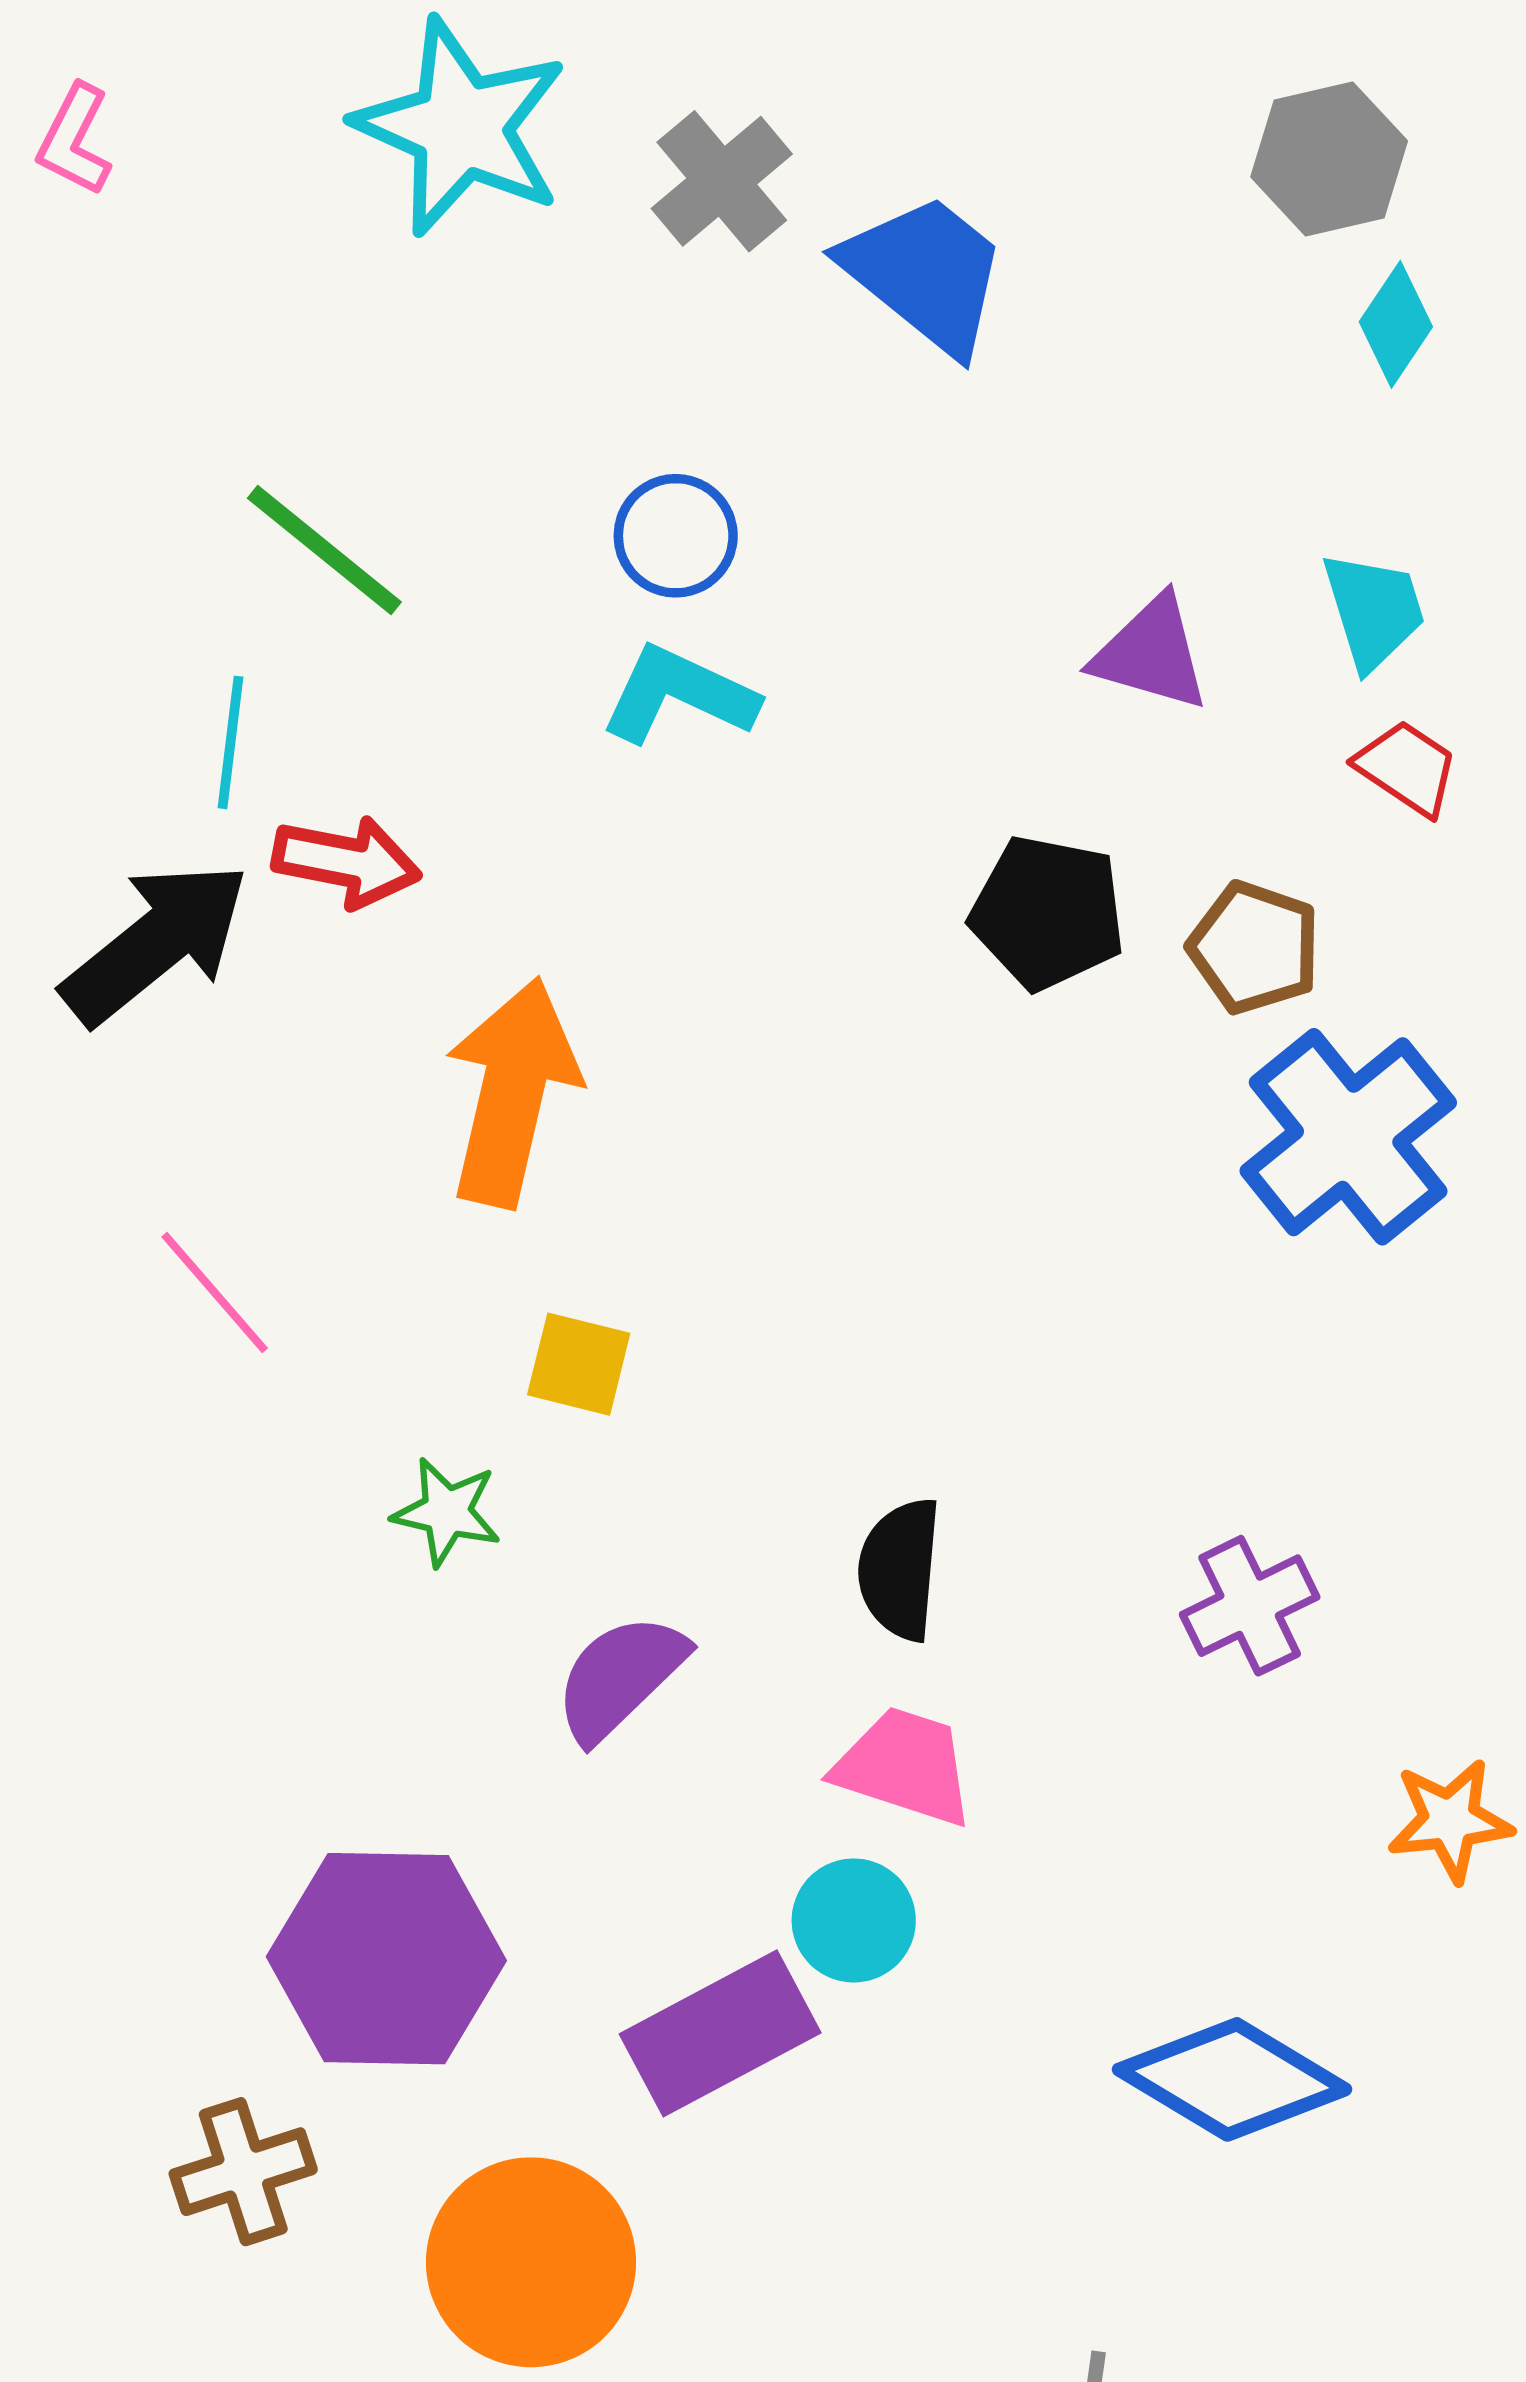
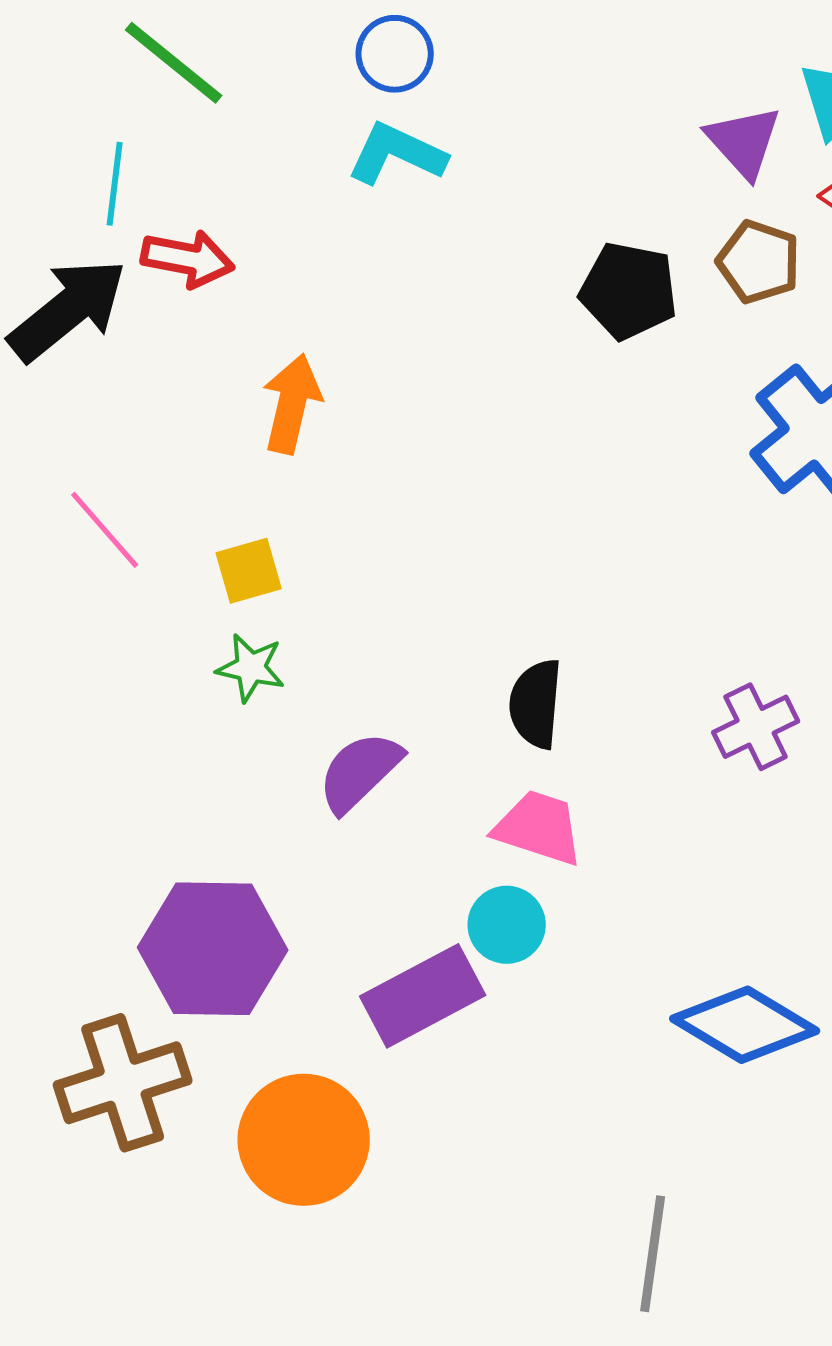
purple triangle: (1151, 653) -> (744, 142), moved, turned 32
brown pentagon: (1254, 948) -> (759, 262), moved
orange arrow: (512, 1092) -> (292, 404), size x0.7
yellow square: (579, 1364) -> (249, 571), moved, turned -30
brown cross: (243, 2172) -> (123, 1083), size x1.5

